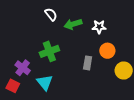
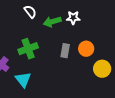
white star: (99, 27) -> (73, 18), moved
gray rectangle: (88, 63) -> (65, 51), moved

